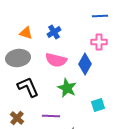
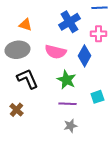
blue cross: (54, 32) -> (69, 22), moved, size x1.5
purple line: (51, 116) -> (67, 104), moved

